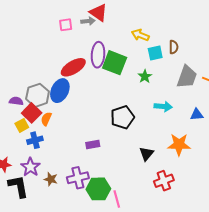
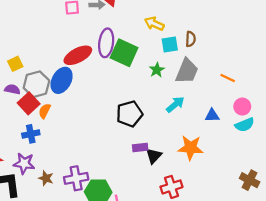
gray trapezoid: (187, 77) -> (187, 71), moved
cyan arrow: (163, 107) -> (175, 104), turned -48
yellow square: (22, 125) -> (15, 64), moved
purple rectangle: (93, 145) -> (140, 148), moved
purple star: (30, 167) -> (24, 163), turned -30

